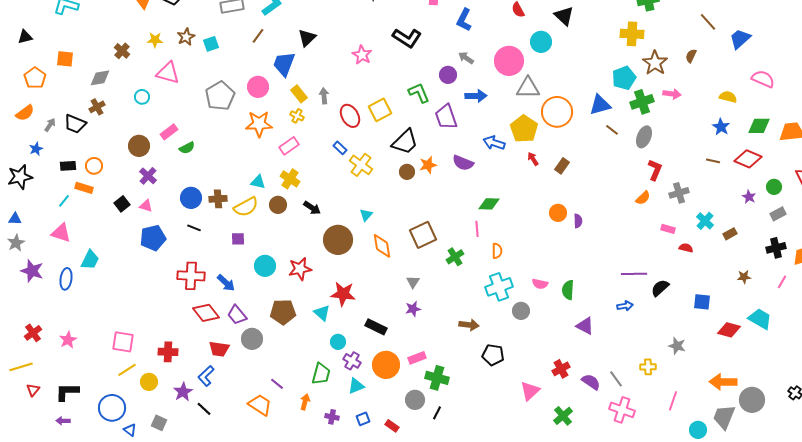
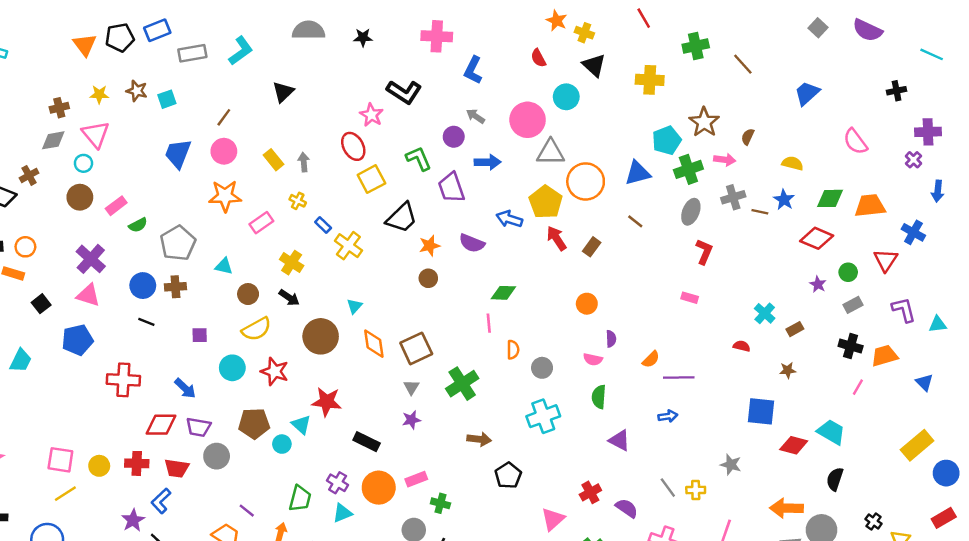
brown line: (708, 22) -> (743, 64), moved
yellow cross: (632, 34) -> (650, 80), moved
brown line: (258, 36) -> (224, 117), moved
brown star: (186, 37) -> (137, 91), turned -30
brown cross: (122, 51) -> (59, 108), turned 35
pink star: (362, 55) -> (371, 115), moved
brown semicircle: (691, 56) -> (748, 137), moved
blue trapezoid: (284, 64) -> (178, 154), moved
pink triangle: (168, 73) -> (96, 134), moved, turned 35
gray diamond: (100, 78) -> (53, 140), moved
pink semicircle: (763, 79) -> (855, 142), moved, turned -150
gray pentagon: (220, 96) -> (178, 243), moved
yellow cross: (297, 116) -> (298, 201), moved
red ellipse: (350, 116) -> (353, 146), moved
brown line: (612, 130) -> (635, 221), moved
brown circle: (139, 146) -> (80, 197), moved
red arrow: (533, 159) -> (557, 238), size x1.5
brown line: (713, 161) -> (760, 212), moved
brown circle: (407, 172) -> (428, 278), moved
purple cross: (148, 176) -> (91, 259), size x1.4
yellow cross: (290, 179) -> (292, 263), moved
gray cross: (679, 193) -> (733, 197), moved
orange semicircle: (643, 198) -> (651, 359), moved
black square: (122, 204) -> (41, 304), moved
pink triangle: (146, 206) -> (88, 295), size x1.5
yellow semicircle: (246, 207) -> (256, 329), moved
purple semicircle: (578, 221) -> (611, 339), moved
pink rectangle: (668, 229) -> (690, 298), moved
brown square: (423, 235) -> (416, 348), moved
blue pentagon: (153, 238) -> (77, 340), moved
black cross: (776, 248) -> (851, 346), turned 30
green cross: (455, 257) -> (462, 384), moved, size x1.5
red star: (300, 269) -> (275, 371), turned 30
red cross: (191, 276) -> (123, 380), moved
brown star: (744, 277) -> (788, 370), moved
pink semicircle: (540, 284) -> (593, 359), moved
cyan cross: (499, 287) -> (543, 416), moved
black semicircle: (660, 288) -> (835, 479), moved, turned -30
blue square: (702, 302) -> (761, 411), size x1.4
gray circle: (521, 311) -> (542, 368), moved
red diamond: (206, 313) -> (161, 425), turned -52
purple trapezoid: (237, 315) -> (198, 427), turned -40
cyan circle: (338, 342) -> (282, 444), moved
red cross: (168, 352) -> (137, 463), moved
black pentagon: (493, 355) -> (508, 475), turned 30
green cross: (437, 378) -> (440, 503), size x0.7
gray line: (616, 379) -> (668, 488), moved
yellow circle: (149, 382) -> (99, 466), moved

